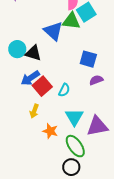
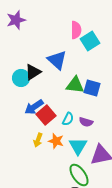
green triangle: (71, 21) -> (75, 85), moved
black triangle: (33, 53) -> (33, 72), moved, turned -48
purple semicircle: (96, 80) -> (86, 122), moved, turned -144
orange star: (50, 131) -> (56, 141), moved

